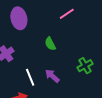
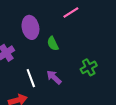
purple ellipse: (19, 18) -> (30, 27), moved

